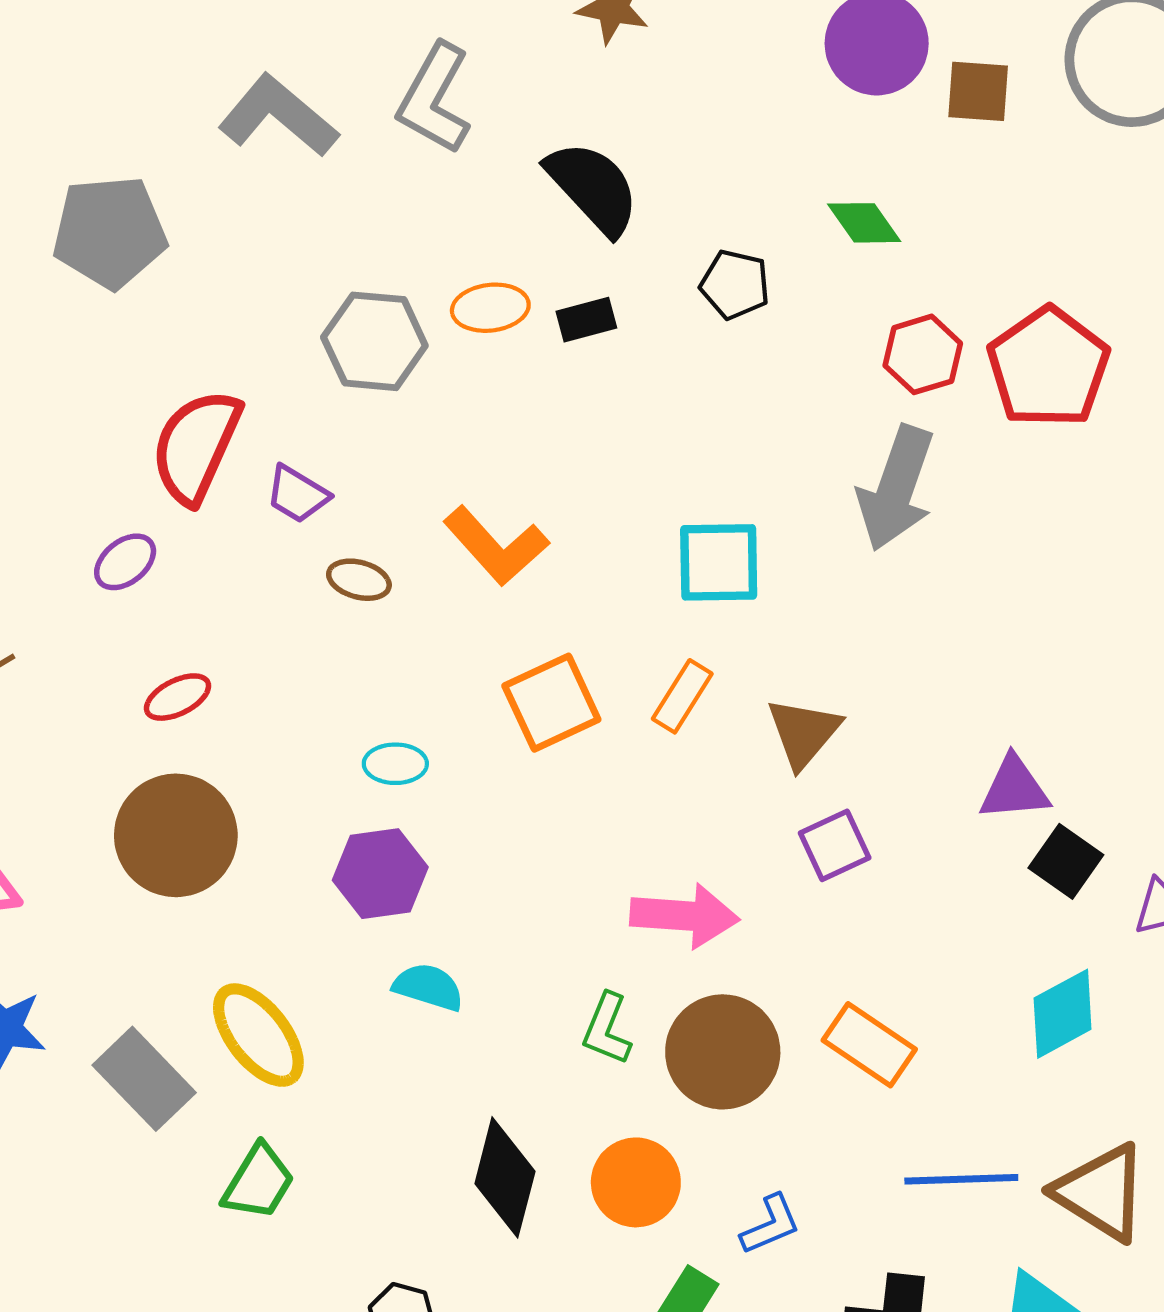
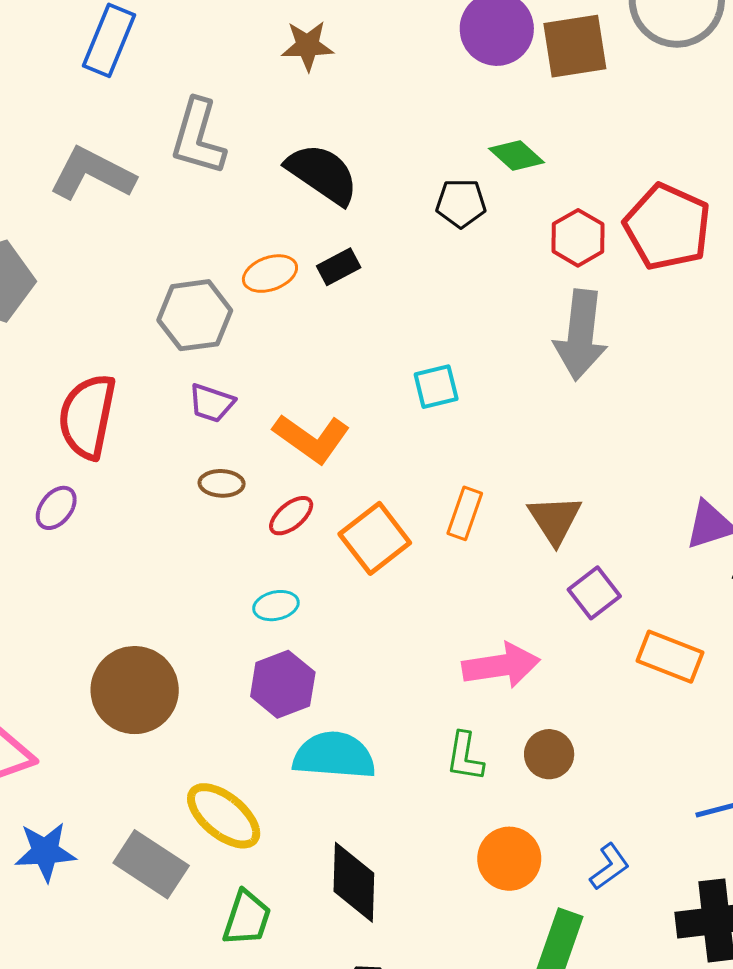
brown square: (978, 91) -> (575, 46), size x1.4
black pentagon: (735, 284) -> (461, 203), moved
purple trapezoid: (297, 494) -> (212, 403), moved
cyan square: (719, 562) -> (436, 387), moved, size x0.7
red ellipse: (178, 697) -> (291, 516), moved
cyan semicircle: (428, 987) -> (334, 756), size x1.6
orange rectangle: (869, 1045) -> (670, 657), moved
brown circle: (723, 1052) -> (549, 754), size x0.6
black diamond: (505, 1177) -> (354, 882), moved

